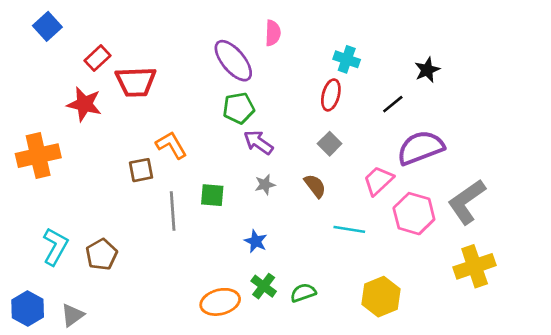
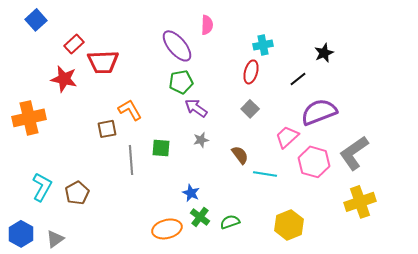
cyan cross: (347, 59) -> (263, 45), turned -30
brown semicircle: (315, 186) -> (240, 155), moved
blue star: (256, 241) -> (191, 193), moved

